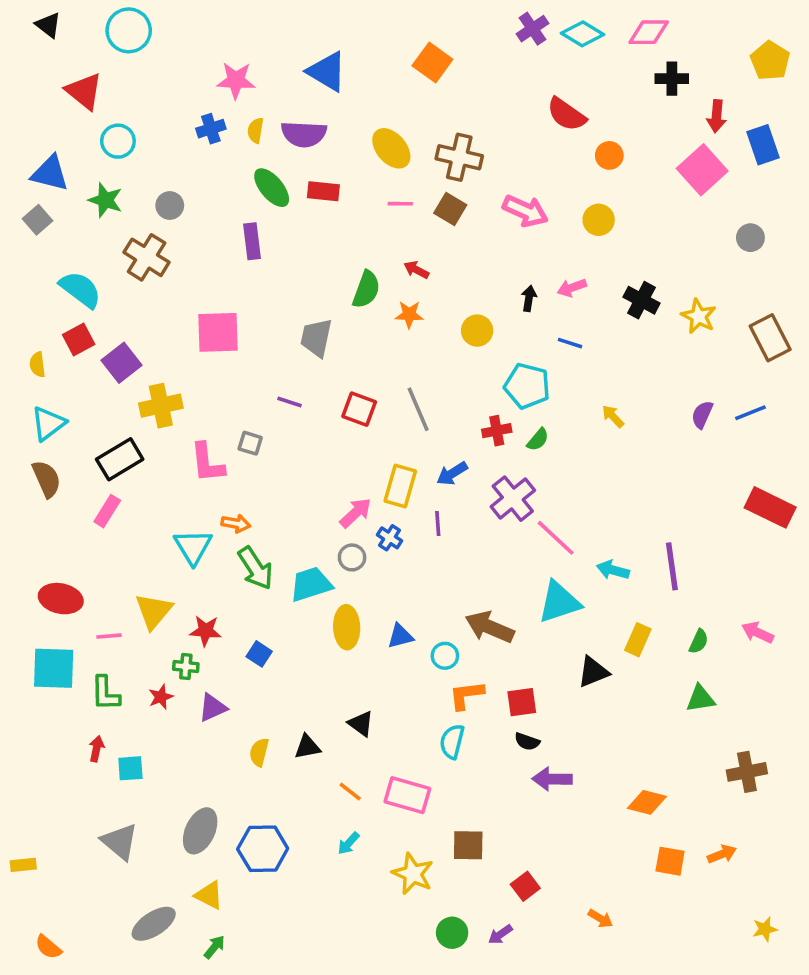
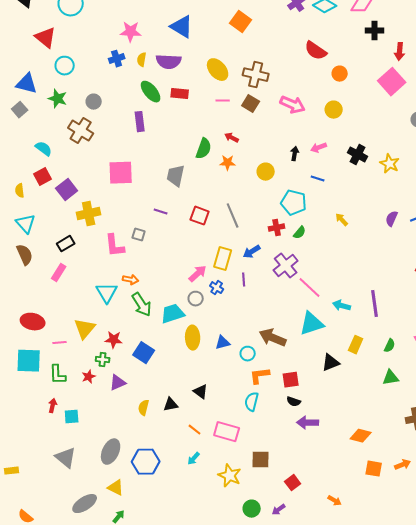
cyan semicircle: (80, 289) -> (44, 149), size x0.7
cyan triangle: (48, 423) -> (26, 224), turned -35
black rectangle: (120, 459) -> (66, 244), size x0.7
blue square: (259, 654) -> (144, 353), size x1.5

